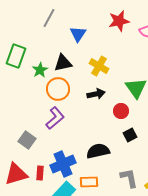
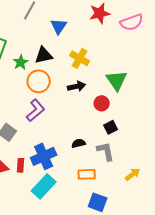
black semicircle: (98, 151) -> (79, 143), size x0.6
gray L-shape: (129, 178) -> (106, 151), moved
orange rectangle: (89, 182) -> (87, 174), moved

